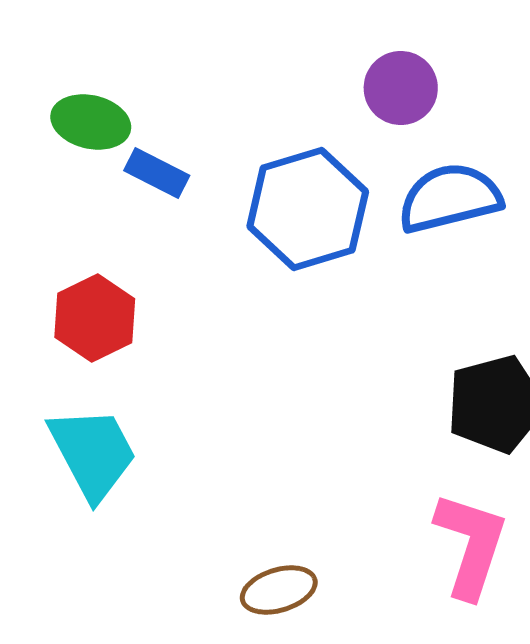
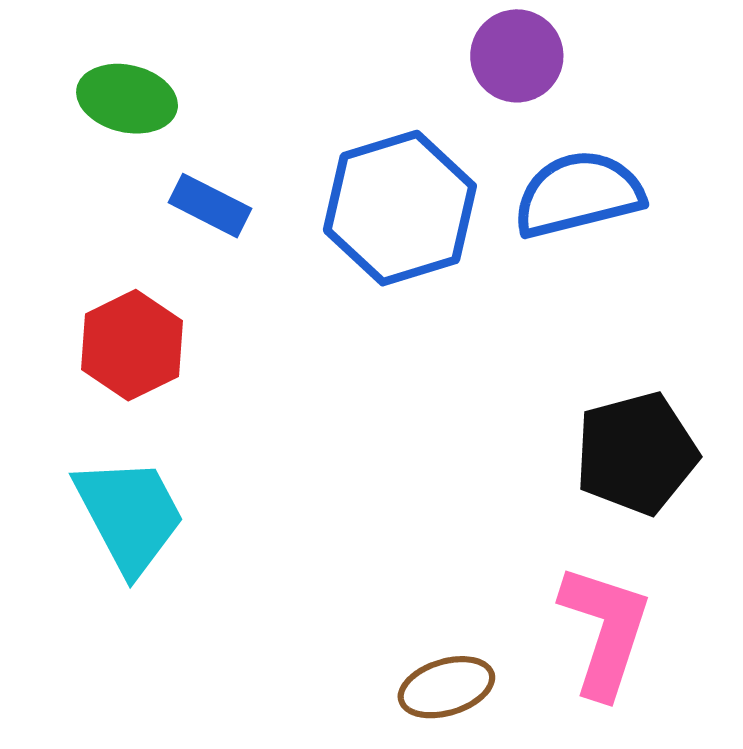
blue rectangle: (157, 173) -> (210, 206), moved
brown ellipse: (279, 590) -> (446, 687), moved

